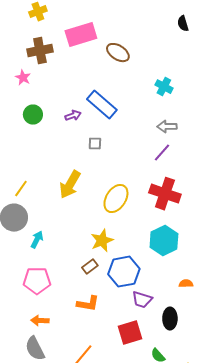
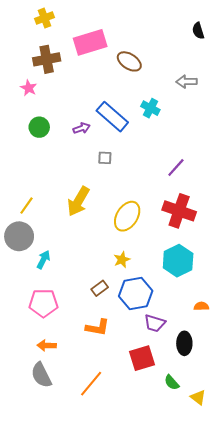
cyan cross: (164, 87) -> (150, 108), moved
gray arrow: (167, 127) -> (186, 82), moved
yellow star: (102, 241) -> (122, 260), moved, size x0.7

